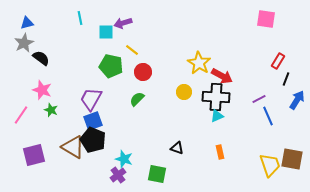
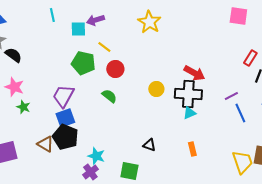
yellow star: (199, 63) -> (149, 22), moved
green semicircle: (137, 99) -> (109, 96), turned 84
brown triangle: (73, 147) -> (45, 144), size x0.7

